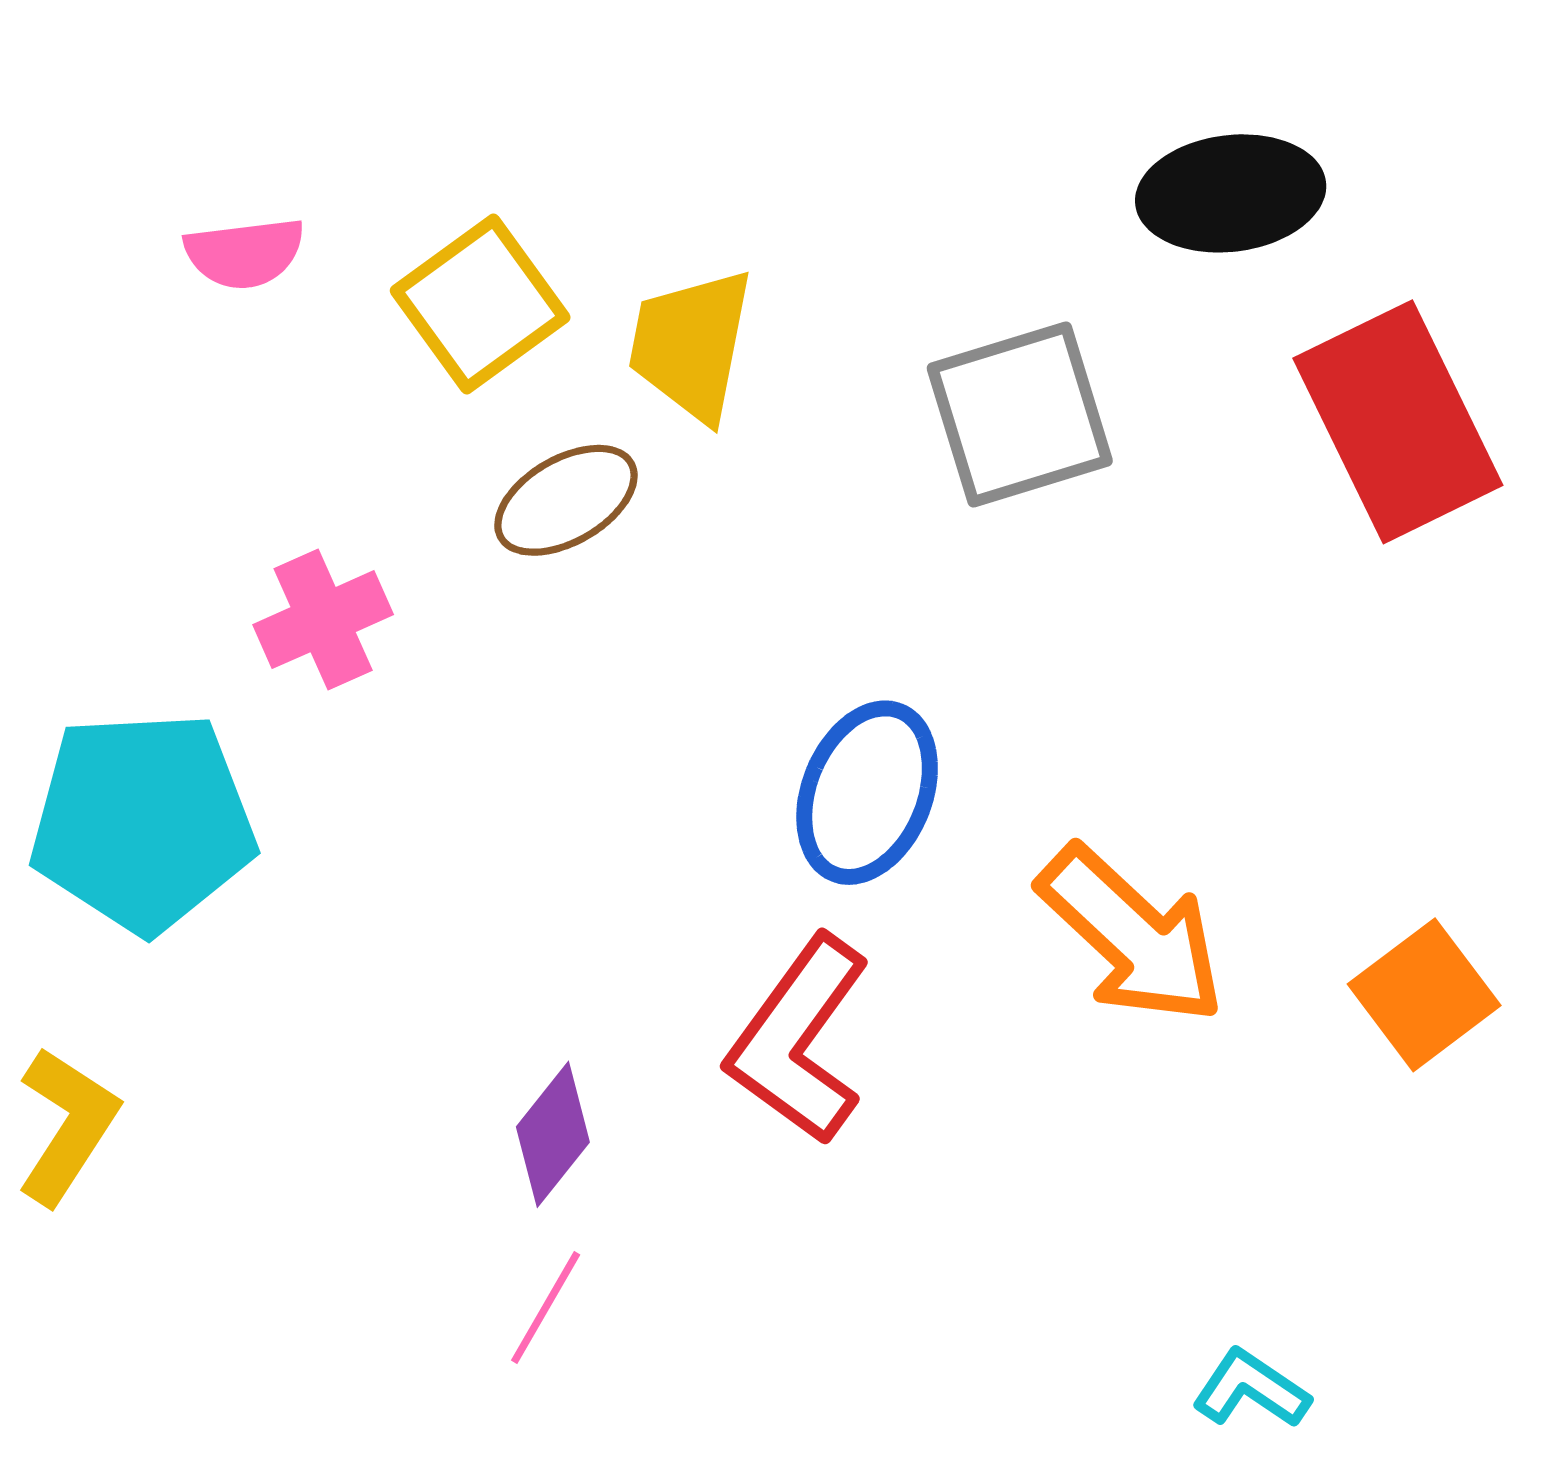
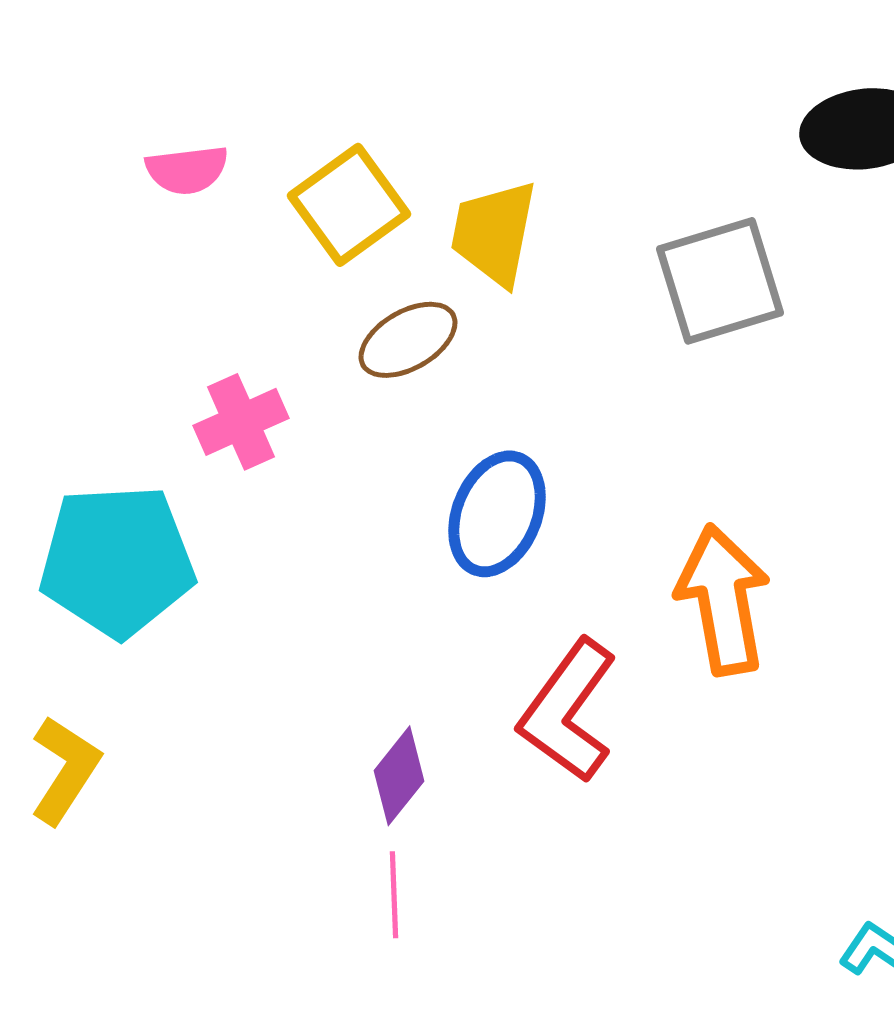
blue ellipse: (867, 793) -> (497, 514), moved
orange arrow: (1132, 935) -> (723, 600), moved, turned -143
pink line: (546, 1308) -> (394, 895), turned -32

